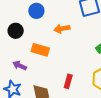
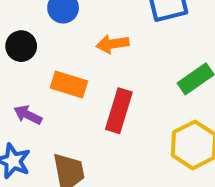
red rectangle: (68, 81) -> (119, 111), moved, size x1.5

